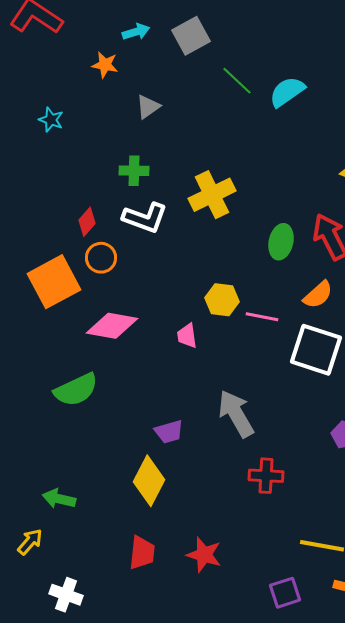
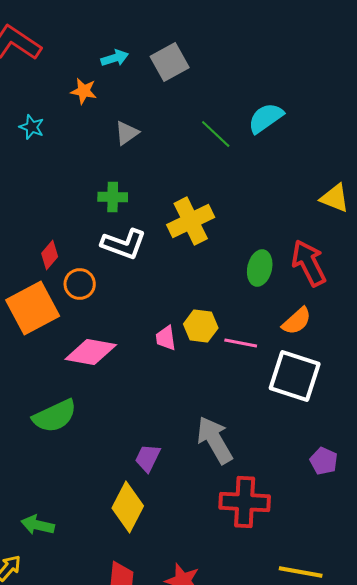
green line: (237, 81) -> (216, 134), moved
cyan star: (51, 120) -> (32, 127), moved
red diamond: (87, 222) -> (50, 255), moved
pink trapezoid: (187, 336) -> (166, 338), moved
purple trapezoid: (169, 432) -> (148, 458), turned 132
red cross: (266, 476) -> (245, 502), size x1.4

